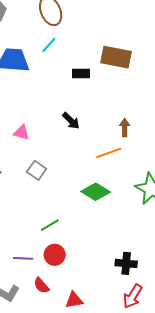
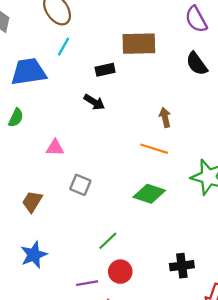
black arrow: (71, 121) -> (94, 102), moved
orange line: (109, 153) -> (154, 149), turned 50
black cross: (126, 263) -> (182, 266), moved

